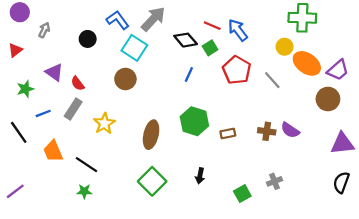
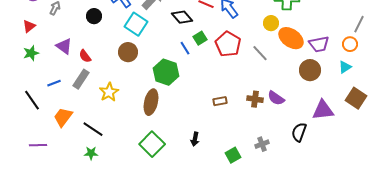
green square: (210, 48) -> (200, 38), moved
purple trapezoid: (338, 70) -> (319, 44), turned 30
blue line: (189, 75) -> (185, 48), turned -56
green star: (25, 89) -> (31, 53), moved
green hexagon: (194, 121) -> (166, 72), moved
orange trapezoid: (53, 151) -> (63, 117), turned 60
black semicircle: (341, 182) -> (299, 132), moved
purple line: (15, 191) -> (38, 145), moved, turned 36

